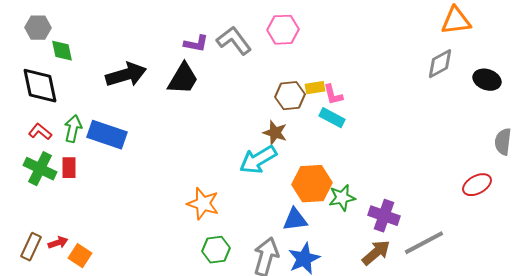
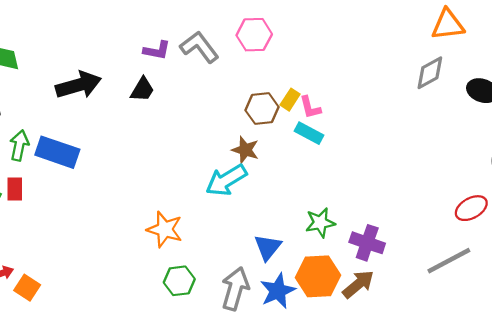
black trapezoid: (183, 79) -> (142, 90), size x0.7
yellow rectangle: (315, 88) -> (290, 100), turned -48
orange hexagon: (312, 184) -> (318, 276), moved
blue triangle: (295, 220) -> (268, 247), turned -44
gray line: (424, 243) -> (449, 261), moved

